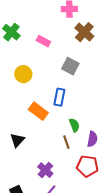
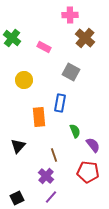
orange rectangle: (38, 111) -> (39, 117), turned 48
purple semicircle: (92, 139) -> (93, 145), turned -49
brown line: (66, 142) -> (54, 155), moved

